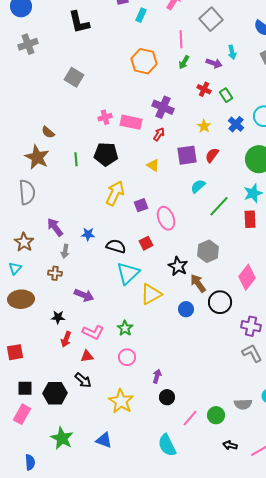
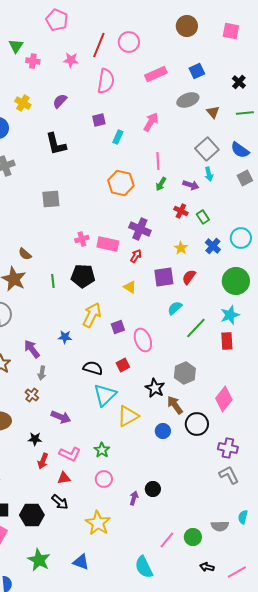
gray square: (211, 19) -> (207, 149), moved
gray square: (74, 77) -> (51, 199), turned -36
blue star: (88, 234) -> (65, 337), moved
brown cross: (55, 273) -> (32, 395), turned 32
black circle: (167, 397) -> (153, 489), moved

